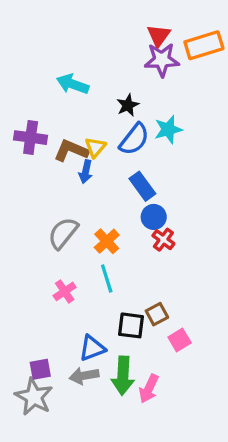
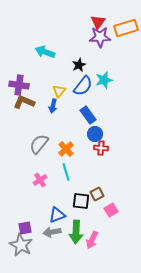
brown L-shape: (71, 151) -> (24, 102), moved
red cross: (163, 240) -> (101, 148), turned -32

